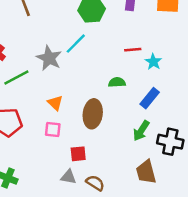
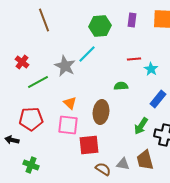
blue rectangle: (150, 98) -> (158, 99), moved
pink square: (53, 130) -> (68, 125), size x1.5
red square: (78, 154) -> (89, 145), size x1.5
gray triangle: (68, 177) -> (123, 164), moved

